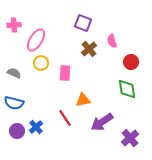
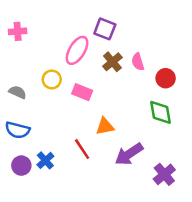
pink ellipse: (36, 40) -> (77, 50), moved
pink semicircle: (112, 41) -> (138, 62), moved
pink rectangle: (65, 73) -> (82, 92), turned -70

